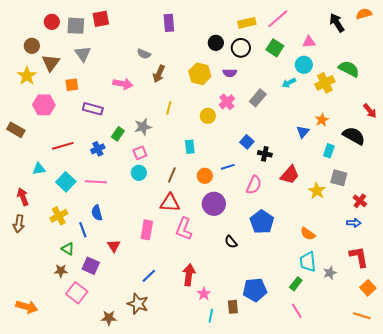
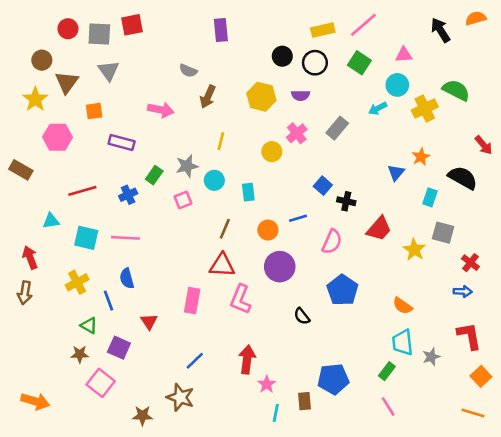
cyan circle: (139, 173) -> (214, 180), moved
cyan square: (66, 182) -> (86, 238), turned -30

